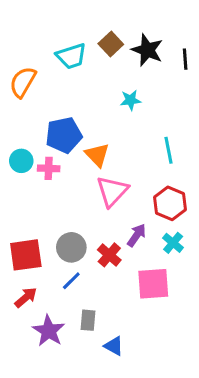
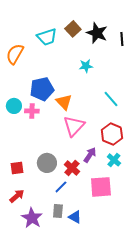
cyan line: (168, 150) -> (111, 99), turned -30
red square: (26, 255) -> (17, 168), size x0.6
blue line: (71, 281) -> (61, 187), moved
blue triangle: (114, 346) -> (75, 217), moved

